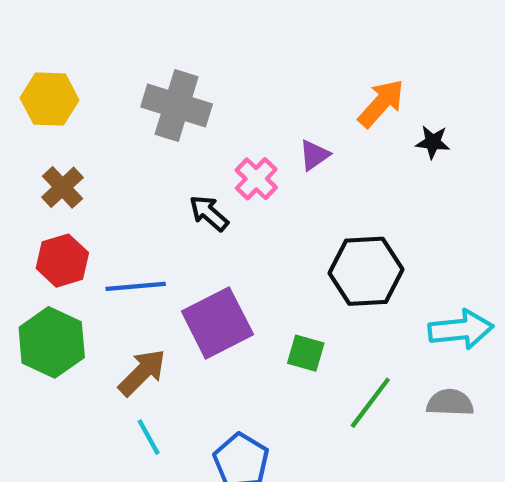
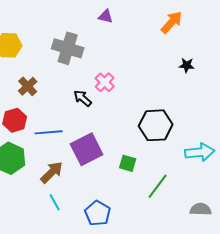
orange arrow: (381, 103) -> (172, 22), moved
purple triangle: (314, 155) -> (106, 16), moved, turned 49
brown cross: (62, 187) -> (28, 86), moved
gray semicircle: (450, 403) -> (201, 209), moved

